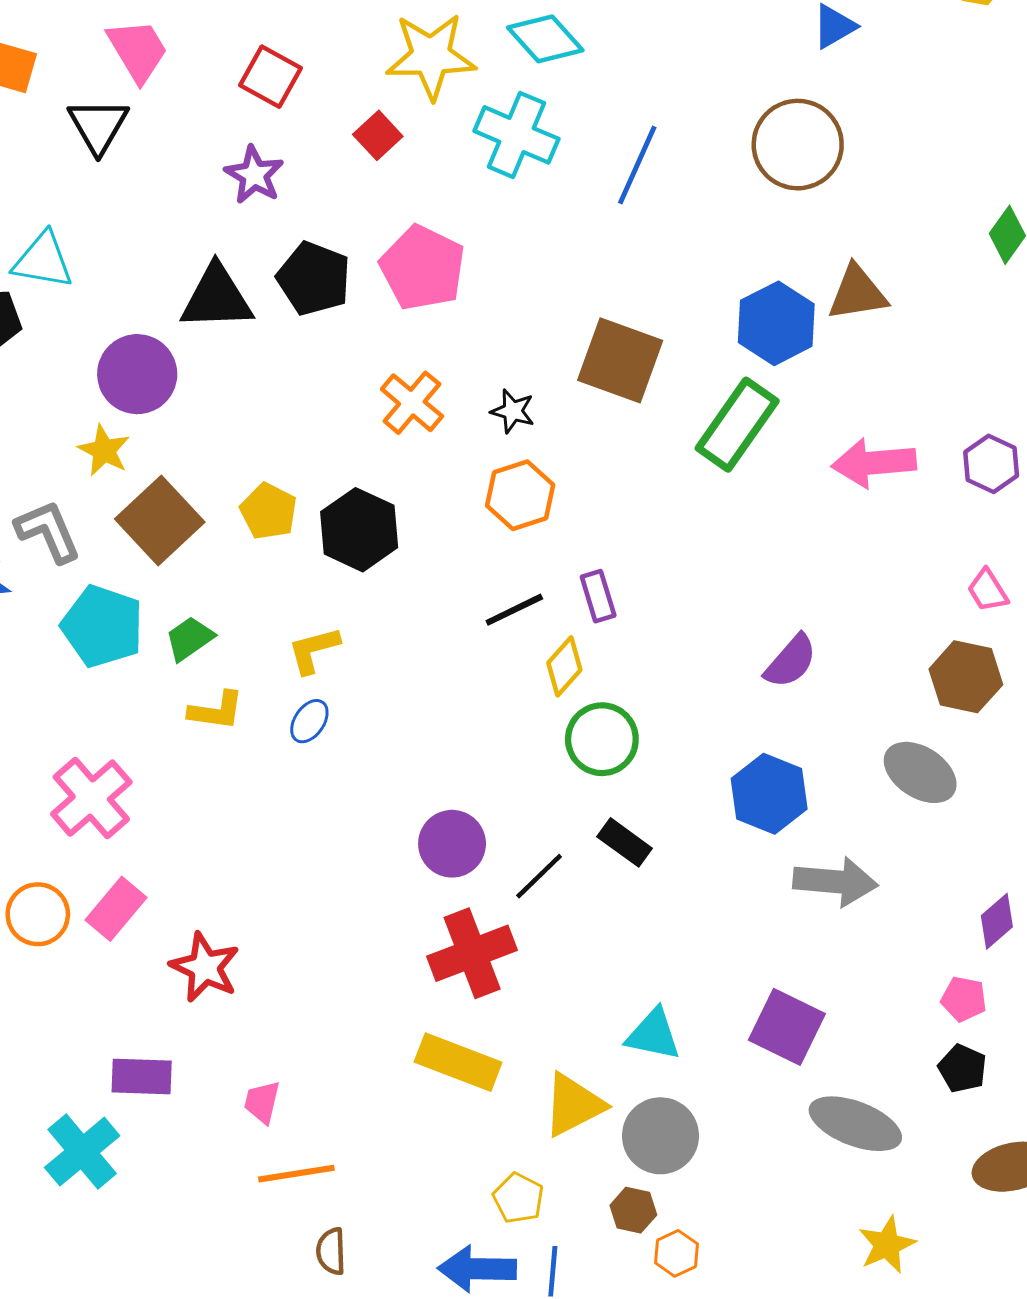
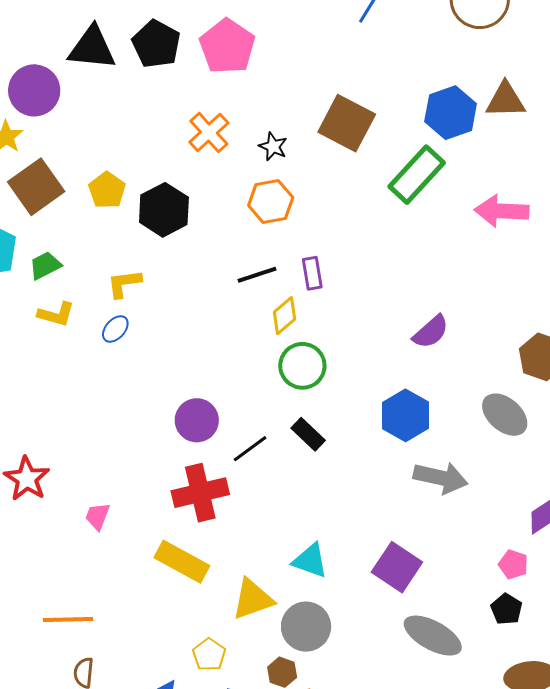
pink trapezoid: (262, 1102) -> (98, 516), moved

